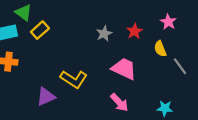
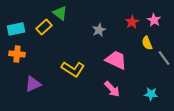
green triangle: (24, 13) -> (60, 13), moved
red star: (134, 31) -> (132, 22), moved
purple triangle: (46, 97) -> (33, 84), moved

